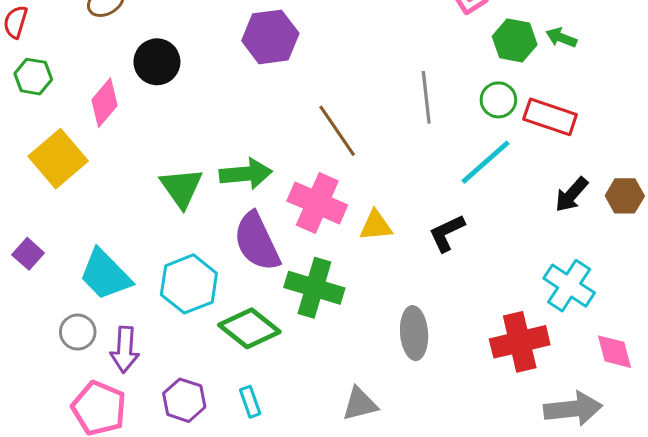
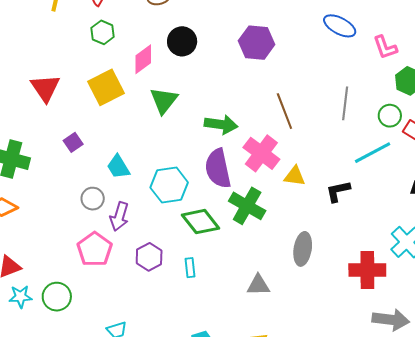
green triangle: (181, 188) -> (164, 100), moved
cyan trapezoid: (105, 275) -> (118, 167), size x0.7

